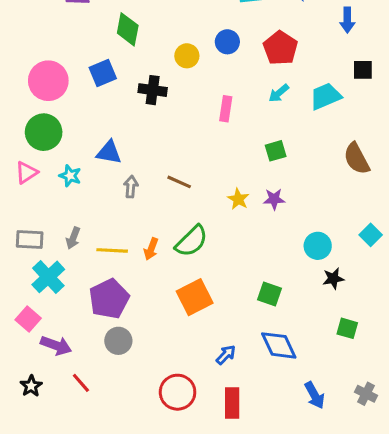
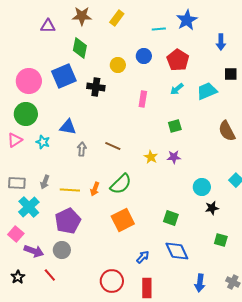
blue square: (103, 73) -> (64, 76), size x1.4
gray circle: (118, 341) -> (62, 250), moved
blue arrow: (315, 395) -> (200, 283), turned 36

